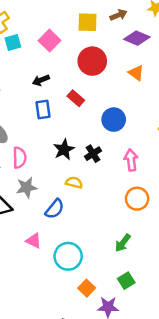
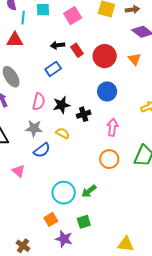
red circle: (92, 61) -> (105, 56), moved
red rectangle: (76, 98) -> (77, 50), moved
blue rectangle: (43, 109) -> (53, 69), turned 49
pink semicircle: (19, 158) -> (39, 102), moved
gray star: (27, 187) -> (34, 128), moved
cyan circle: (68, 256) -> (64, 193), moved

